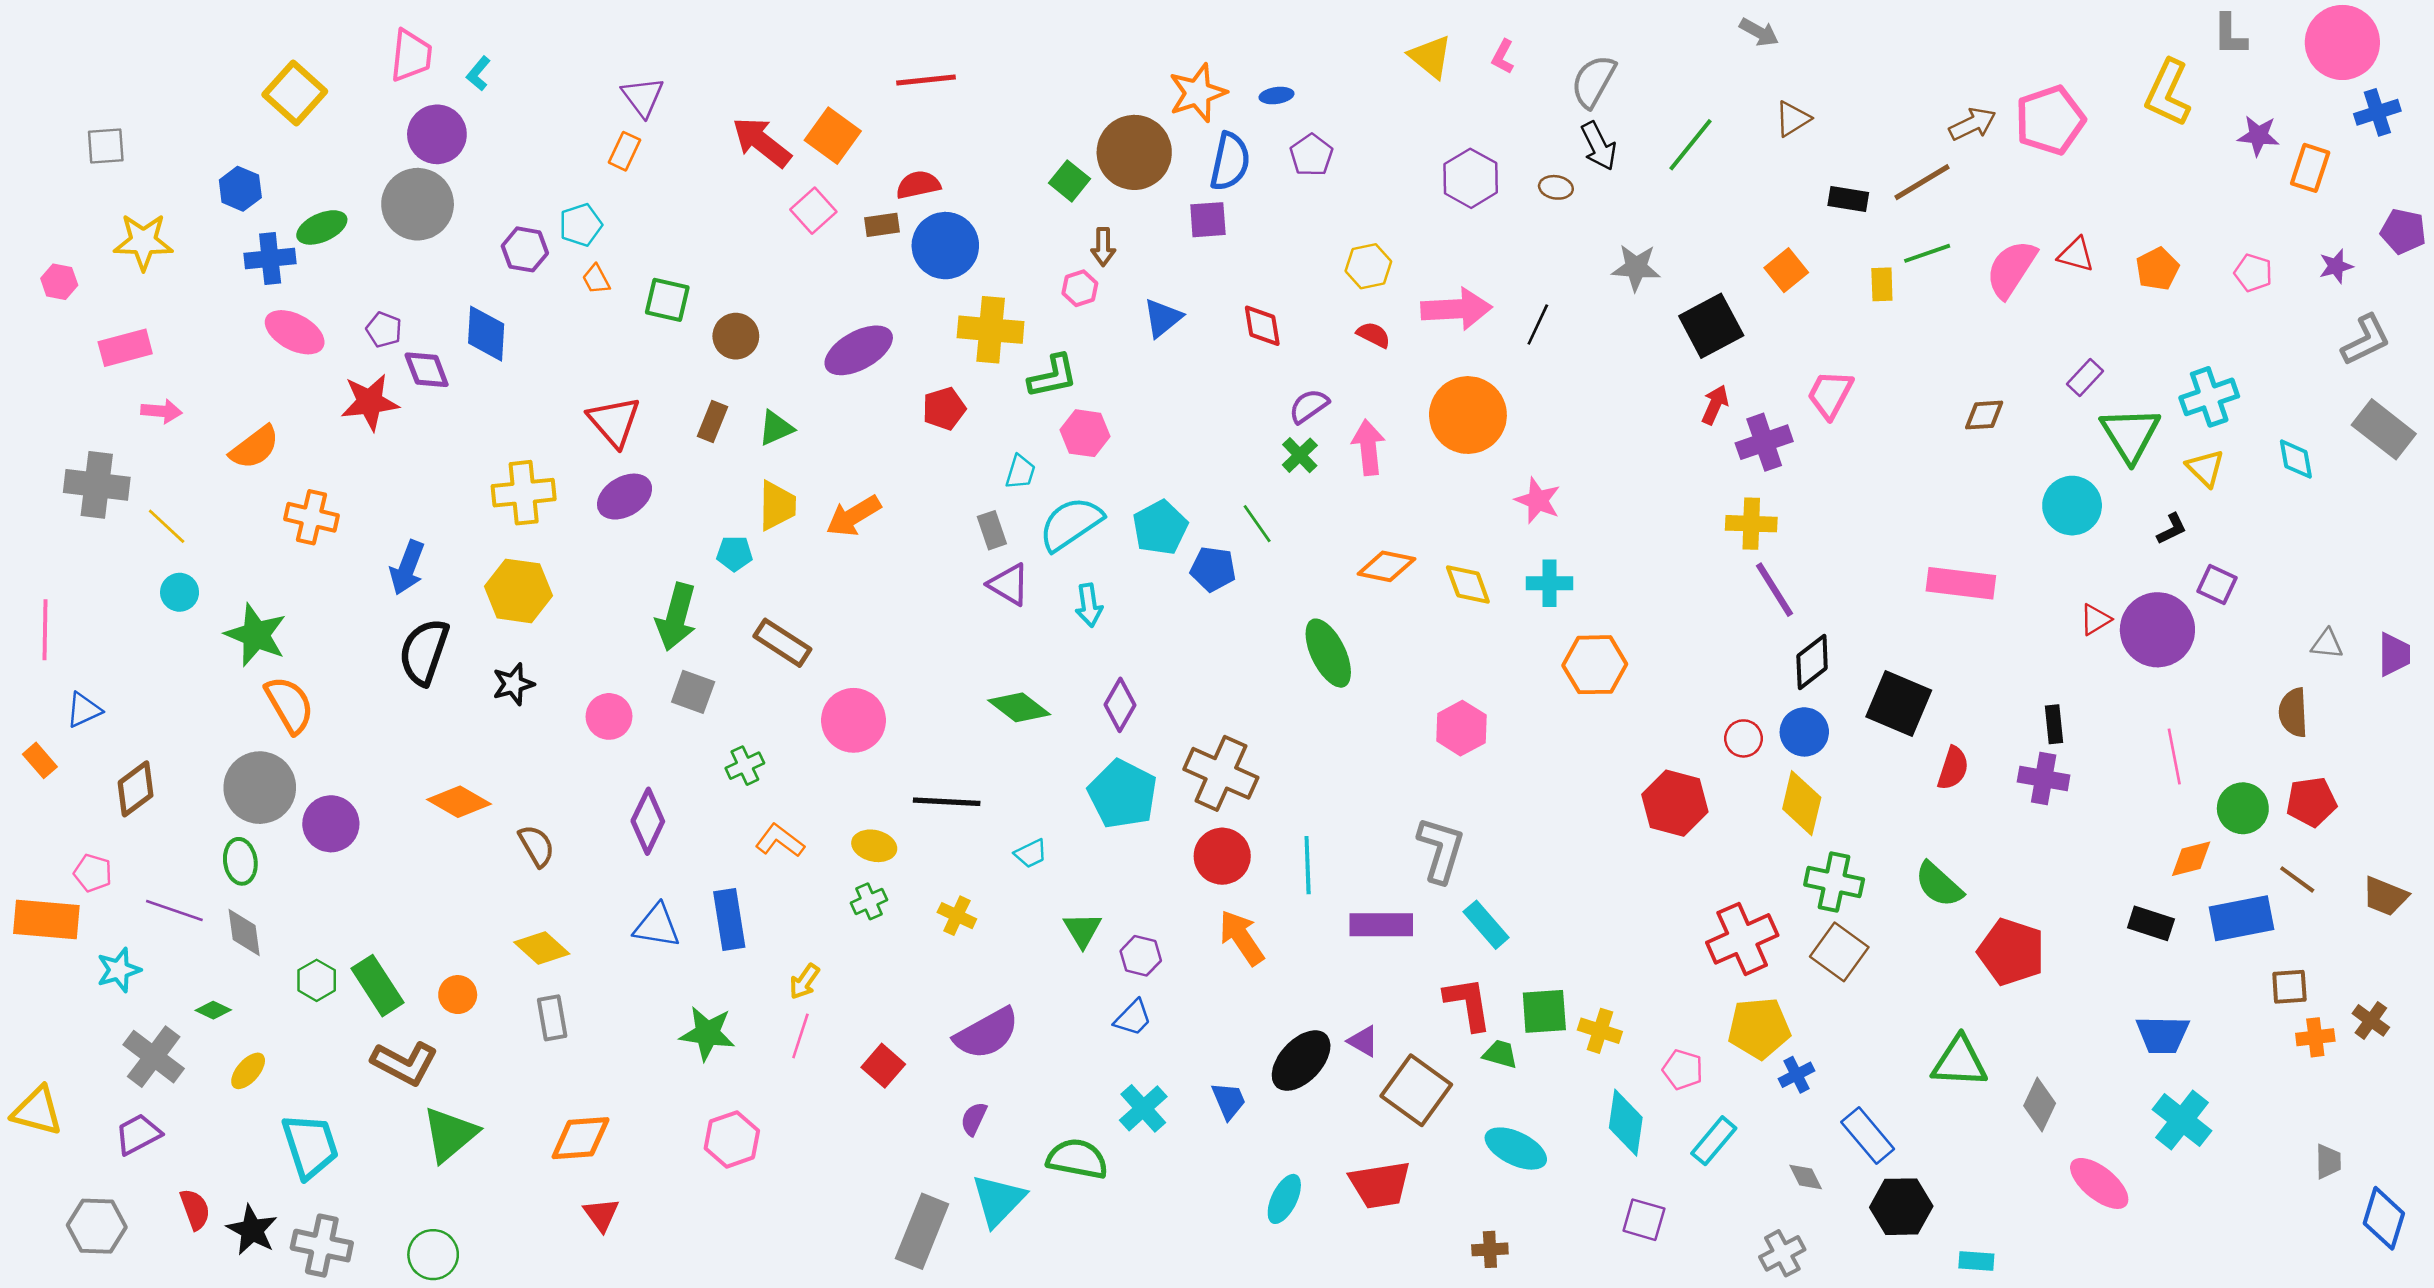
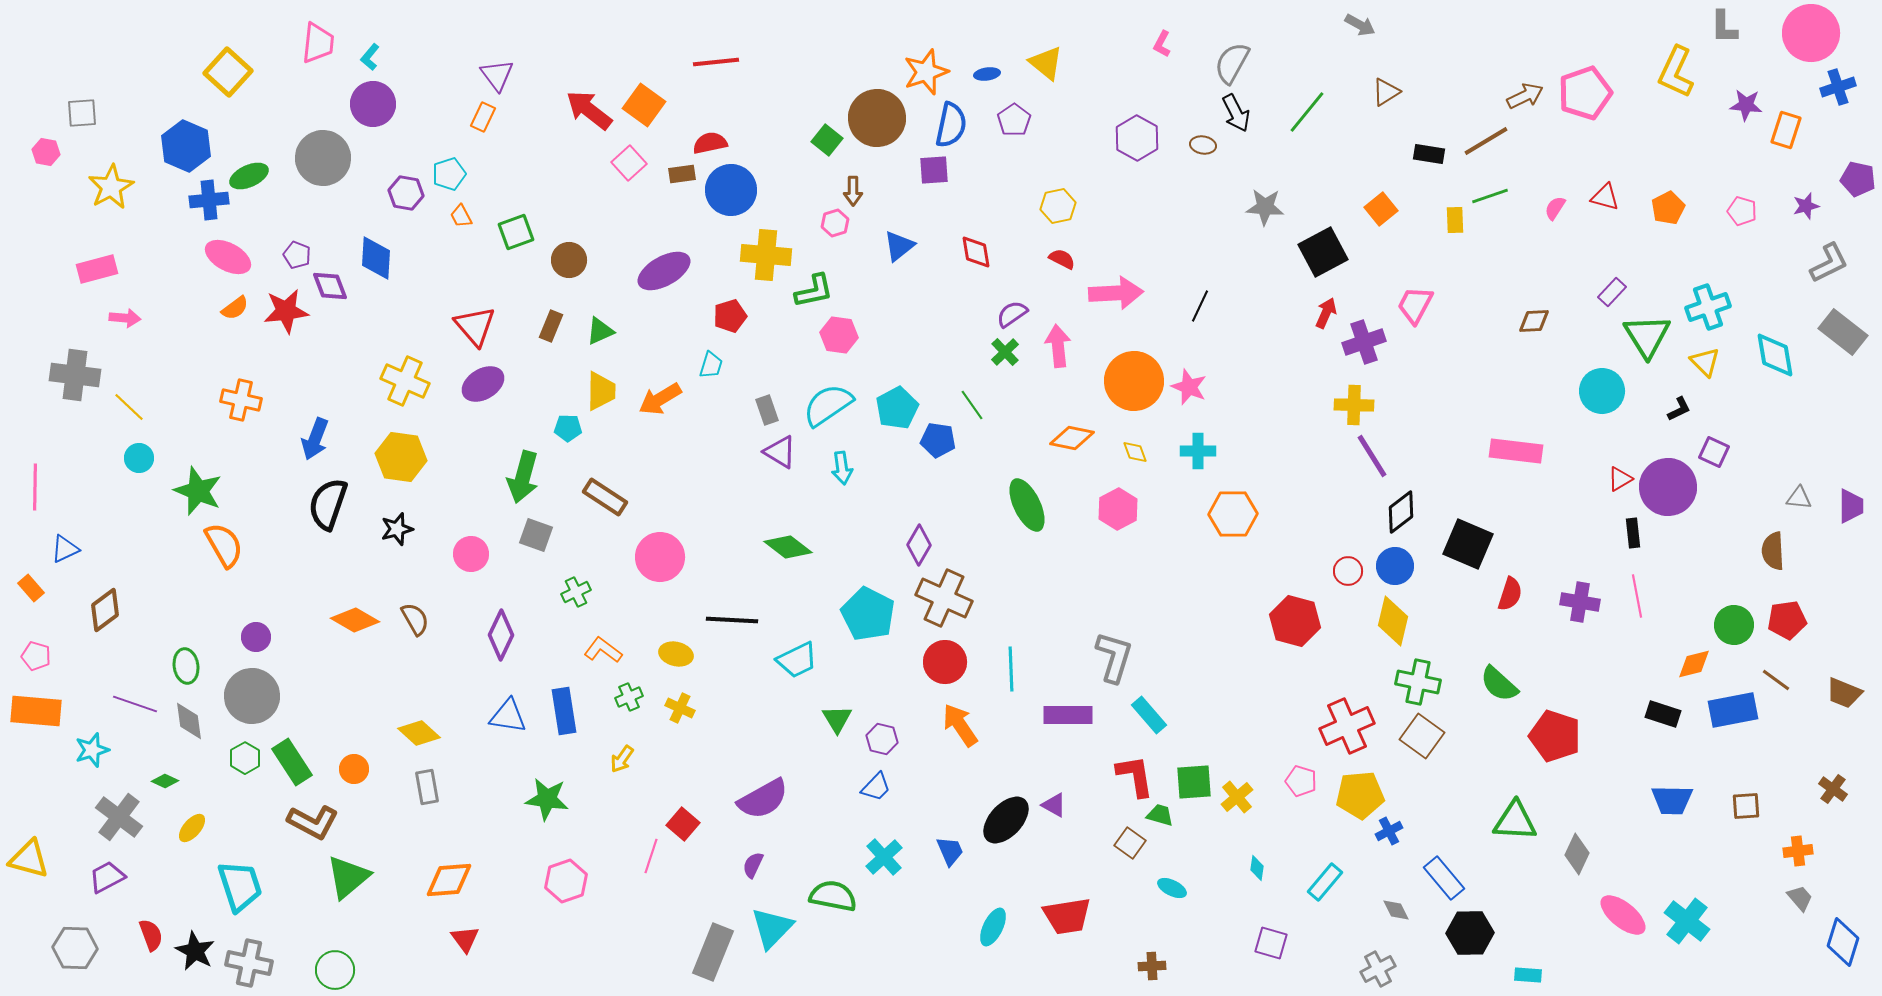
yellow triangle: (1430, 57) -> (1046, 63), moved
purple circle: (437, 134) -> (373, 104), moved
blue hexagon: (240, 189) -> (186, 146), size x1.5
yellow star: (143, 242) -> (111, 187), turned -30
pink semicircle: (2011, 269) -> (1555, 208), size x0.5
pink hexagon: (59, 282) -> (46, 152), moved
green square: (667, 300) -> (516, 232), turned -33
pink arrow: (1456, 309) -> (1116, 293), moved
black line: (1538, 324) -> (1200, 306), moved
orange circle: (1468, 415) -> (1134, 381), moved
orange semicircle: (255, 447) -> (235, 308), moved, size x0.7
cyan diamond: (2296, 459) -> (1775, 355), size x1.4
cyan trapezoid: (1020, 472) -> (711, 365), moved
yellow cross: (524, 493) -> (405, 381), turned 30
yellow diamond: (1468, 584) -> (1135, 452), size x0.7
purple diamond: (1120, 705) -> (919, 545), moved
black rectangle: (2054, 724) -> (1633, 533), moved
pink hexagon: (1461, 728) -> (1118, 509), moved
pink line: (2174, 757) -> (1637, 596), moved
gray circle: (260, 788) -> (252, 696), moved
purple circle: (331, 824) -> (256, 637), size x0.7
brown semicircle: (537, 846) -> (415, 619), moved
cyan trapezoid: (1031, 854) -> (797, 660), size x1.6
pink pentagon: (93, 873) -> (36, 656), moved
green cross: (869, 901) -> (629, 697), moved
yellow cross: (957, 916) -> (680, 708), moved
brown square: (2289, 987) -> (1746, 806), moved
yellow cross: (1600, 1031) -> (1237, 797), turned 32
pink line: (800, 1036) -> (651, 856), moved
orange cross: (2315, 1037) -> (1798, 851), moved
pink pentagon: (1683, 1070) -> (1301, 781), moved
brown square: (1416, 1090) -> (1130, 843), moved, size x0.6
cyan cross: (2182, 1120) -> (1687, 921), moved
cyan diamond: (1626, 1123) -> (1257, 868), size x0.5
cyan ellipse: (1516, 1149) -> (1172, 888), size x0.6
gray trapezoid: (2328, 1161) -> (1800, 898), turned -40

